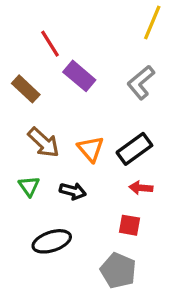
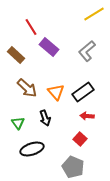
yellow line: (152, 22) -> (94, 14), turned 35
green triangle: (29, 186) -> (18, 123), moved
black arrow: (73, 191) -> (45, 118), turned 56
red square: (130, 225) -> (80, 139), turned 32

